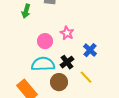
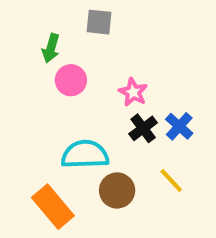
pink circle: (45, 41) -> (71, 80), moved
black cross: (67, 62) -> (143, 128), moved

